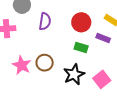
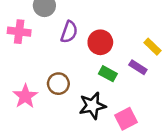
red circle: (81, 22) -> (100, 42), moved
pink star: (22, 65) -> (25, 96), moved

